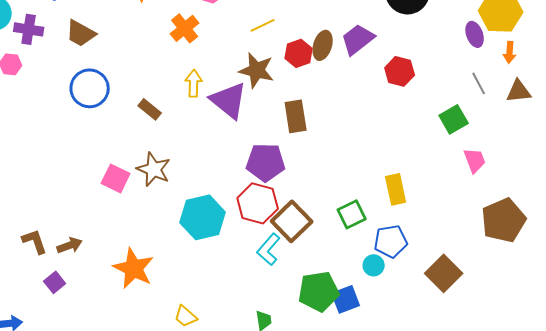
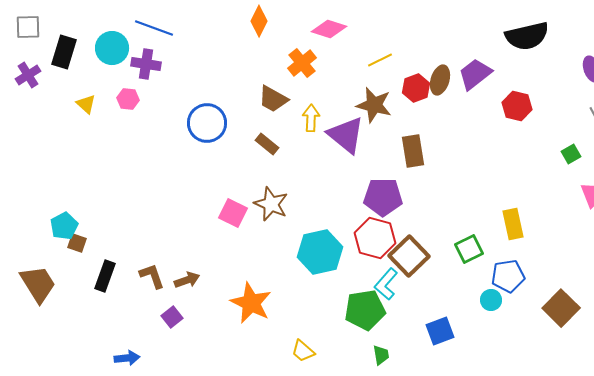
brown trapezoid: (81, 33) -> (273, 99), moved
green square: (454, 119) -> (571, 154), size x0.7
green pentagon: (319, 291) -> (365, 310), moved
blue square: (346, 299) -> (440, 331), moved

